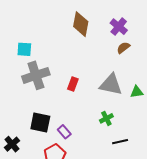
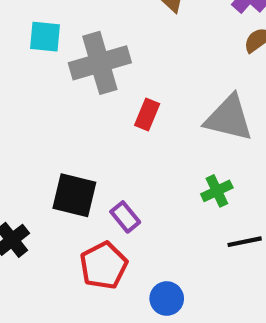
gray cross: (36, 75) -> (100, 63), moved

